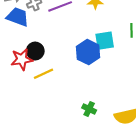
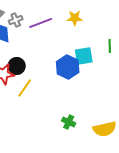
yellow line: (43, 74) -> (25, 88), turned -30

